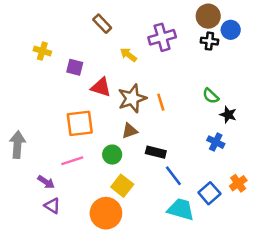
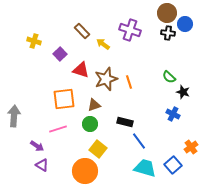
brown rectangle: (102, 24) -> (82, 31), moved
purple cross: (162, 37) -> (130, 30), turned 35
purple square: (75, 67) -> (60, 54), turned 32
brown triangle: (130, 131) -> (94, 105), moved
blue square: (209, 193) -> (173, 165), moved

